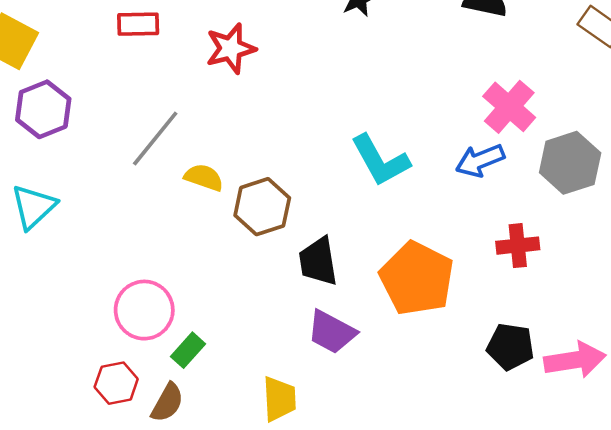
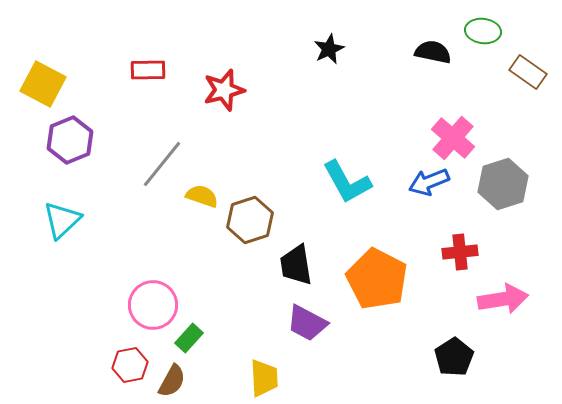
black pentagon: (510, 347) -> (454, 357), moved, turned 30
pink arrow: (575, 360) -> (503, 299), moved

